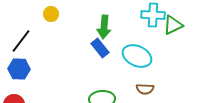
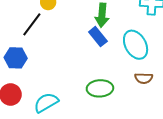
black line: (21, 41) -> (32, 24), moved
cyan ellipse: (137, 56) -> (136, 45), turned 36

